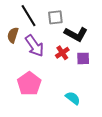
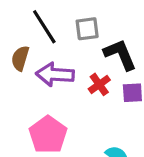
black L-shape: (76, 34) -> (120, 55), turned -140
purple arrow: (35, 46) -> (55, 74), turned 130

